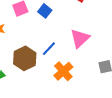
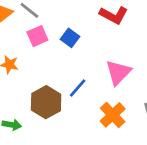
orange cross: (63, 71) -> (113, 115), moved

